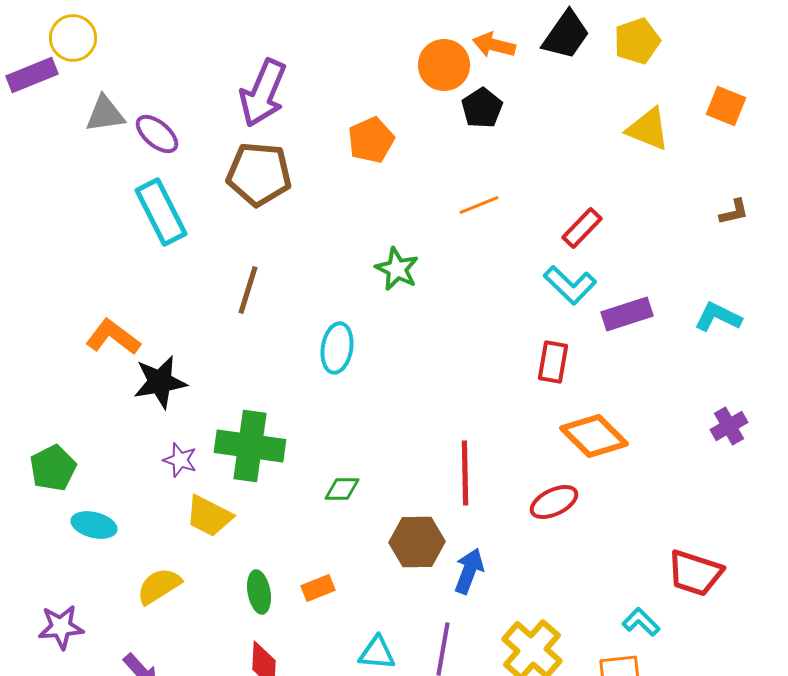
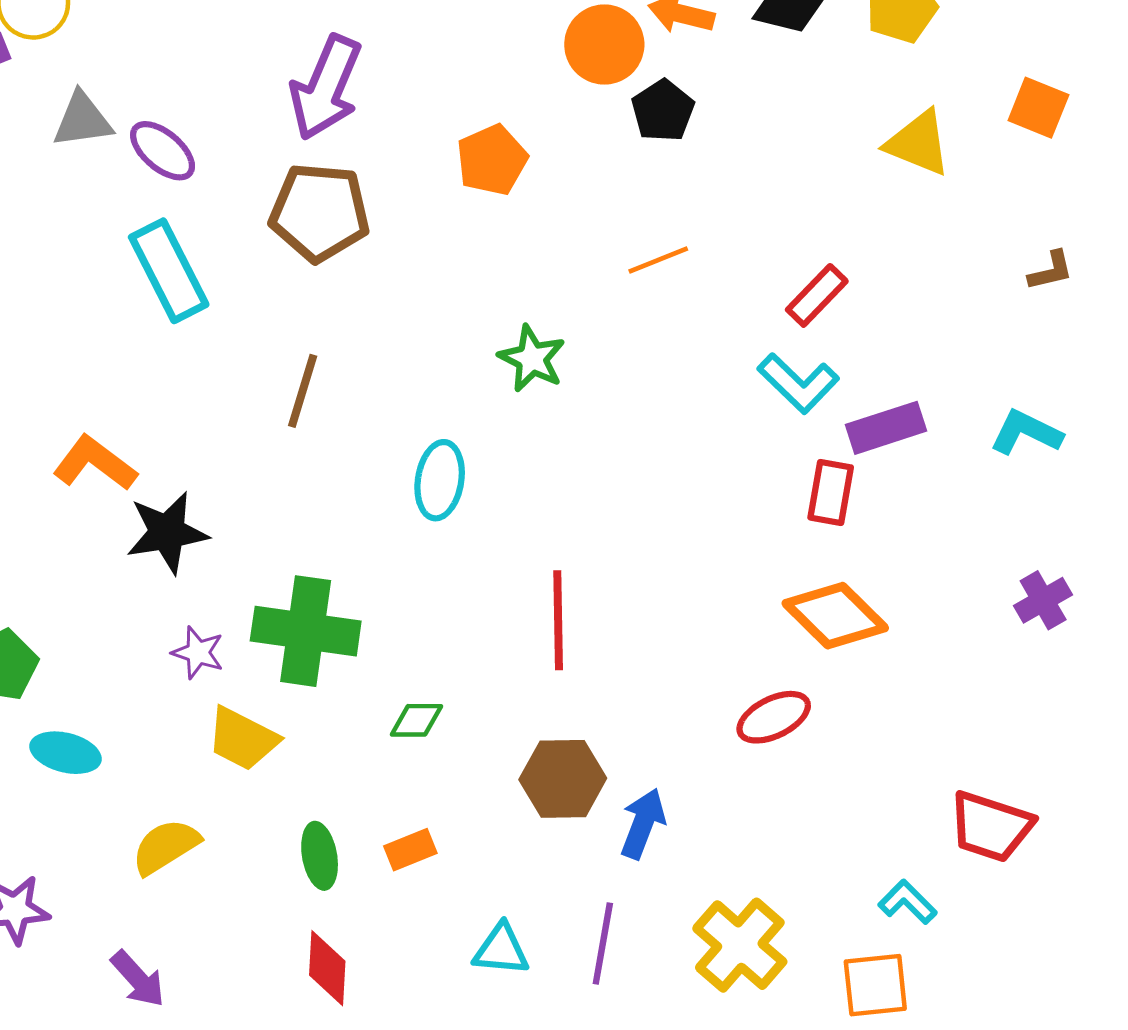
red rectangle: (553, 362) -> (831, 492), moved
red line: (465, 473) -> (558, 620), moved
green diamond: (342, 489) -> (417, 720), moved

